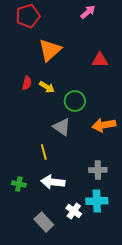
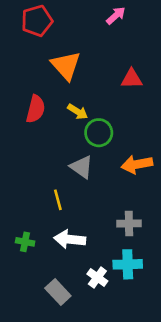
orange triangle: (50, 50) -> (66, 66), turned -30
red semicircle: (27, 83) -> (36, 109), size x1.5
yellow arrow: (47, 87) -> (78, 112), moved

